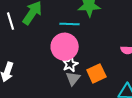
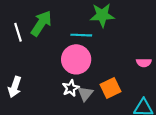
white star: (70, 64) -> (71, 88), moved

